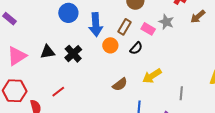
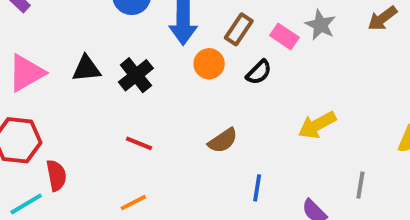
yellow arrow: (152, 76) -> (317, 125), moved
red line: (58, 92) -> (139, 143), moved, turned 56
gray line: (181, 93) -> (360, 185), moved

